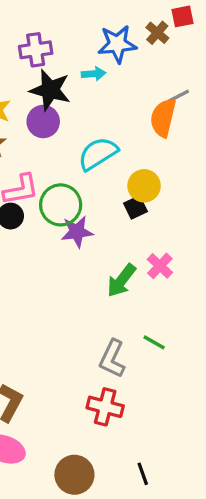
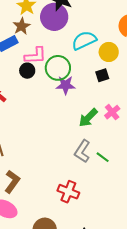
purple circle: (43, 121) -> (54, 17), size x1.4
yellow circle: (144, 186) -> (109, 52), moved
gray L-shape: (112, 359) -> (82, 151), moved

